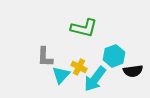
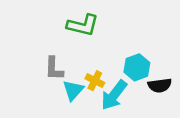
green L-shape: (84, 28) -> (83, 25), moved

